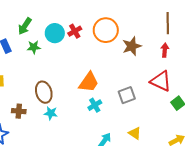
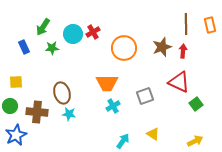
orange circle: (106, 30) -> (124, 48), moved
brown star: (132, 46) -> (162, 47), moved
orange trapezoid: (89, 82) -> (107, 83), turned 55
brown cross: (19, 111) -> (37, 112), size x1.5

